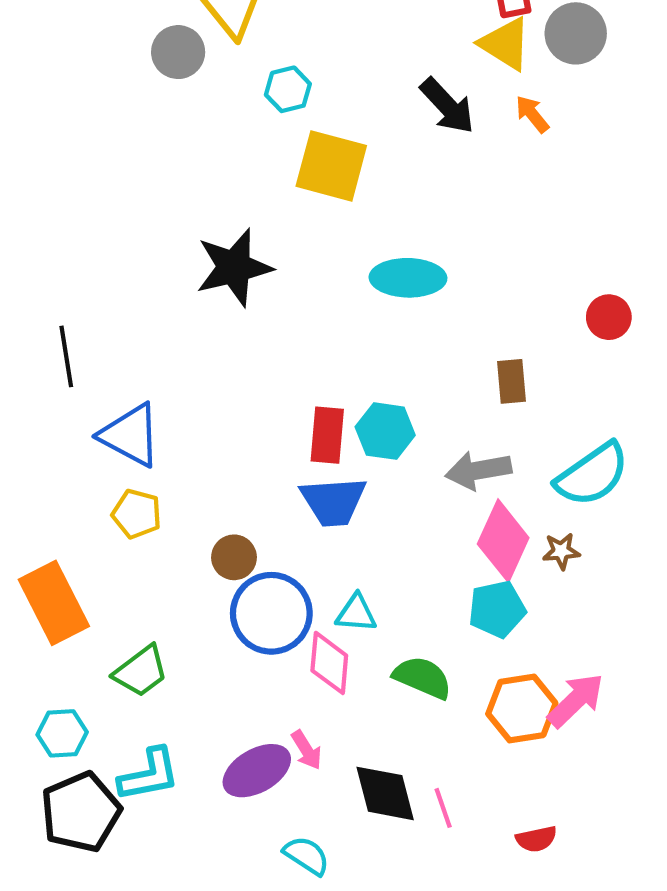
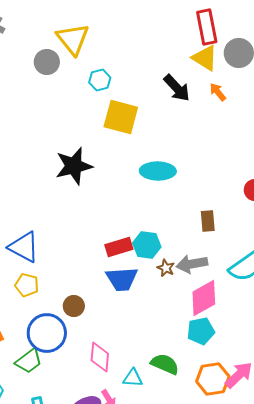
red rectangle: (327, 435) -> (119, 247), turned 68
pink diamond: (503, 541) -> (204, 298), turned 36
brown star: (561, 551) -> (166, 268), moved, turned 30
blue circle: (271, 613) -> (47, 333), moved
cyan triangle: (356, 613) -> (133, 378), moved
pink diamond: (329, 663) -> (100, 357), moved

